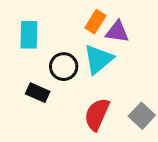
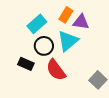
cyan rectangle: (29, 35) -> (37, 24), moved, turned 48
red semicircle: (97, 114) -> (56, 70), moved, turned -60

